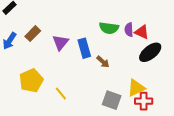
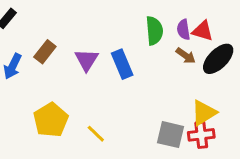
green semicircle: (109, 28) -> (154, 31), turned -96
brown arrow: (103, 62) -> (186, 56), moved
red cross: (144, 101) -> (201, 135), moved

